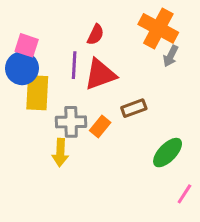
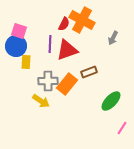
orange cross: (158, 28) -> (82, 20), moved
yellow rectangle: (37, 93) -> (26, 62), size x0.6
orange rectangle: (100, 126) -> (67, 84), size x1.5
yellow arrow: (60, 153) -> (41, 101), turned -60

